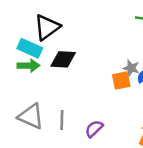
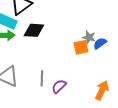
gray line: (62, 120) -> (42, 78), moved

